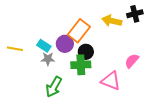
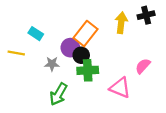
yellow arrow: (112, 21) -> (121, 23), turned 84
cyan rectangle: (44, 46) -> (36, 34), moved
black circle: (86, 52) -> (81, 55), moved

